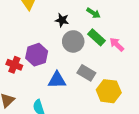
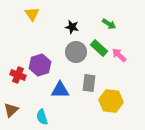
green arrow: (93, 13) -> (109, 24), moved
black star: (62, 20) -> (72, 27), moved
gray rectangle: (86, 73) -> (89, 83), turned 66

